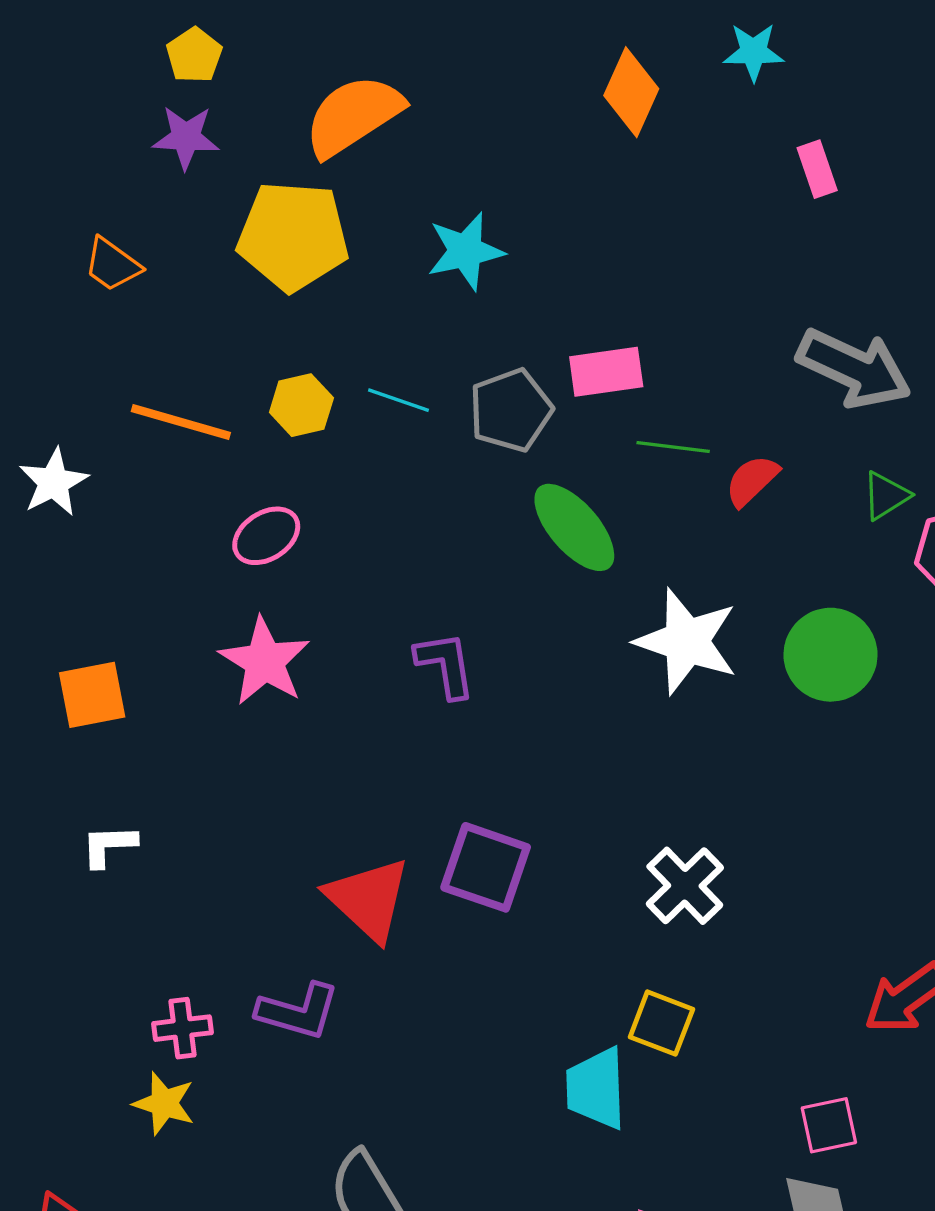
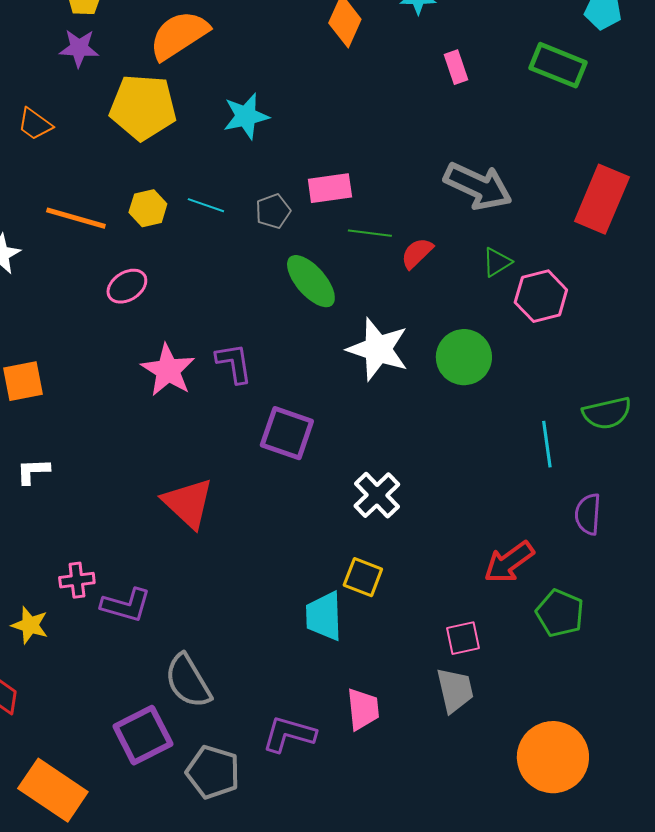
gray pentagon: (511, 410) -> (273, 211), size x0.7
pink star: (265, 661) -> (168, 370), moved
purple square: (486, 867) -> (287, 433), moved
purple L-shape: (298, 1011) -> (126, 605), moved
yellow star: (164, 1103) -> (30, 625), moved

